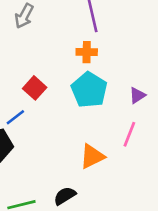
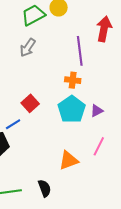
purple triangle: (137, 95) -> (97, 111), moved
black semicircle: (65, 196) -> (45, 188), turned 96

